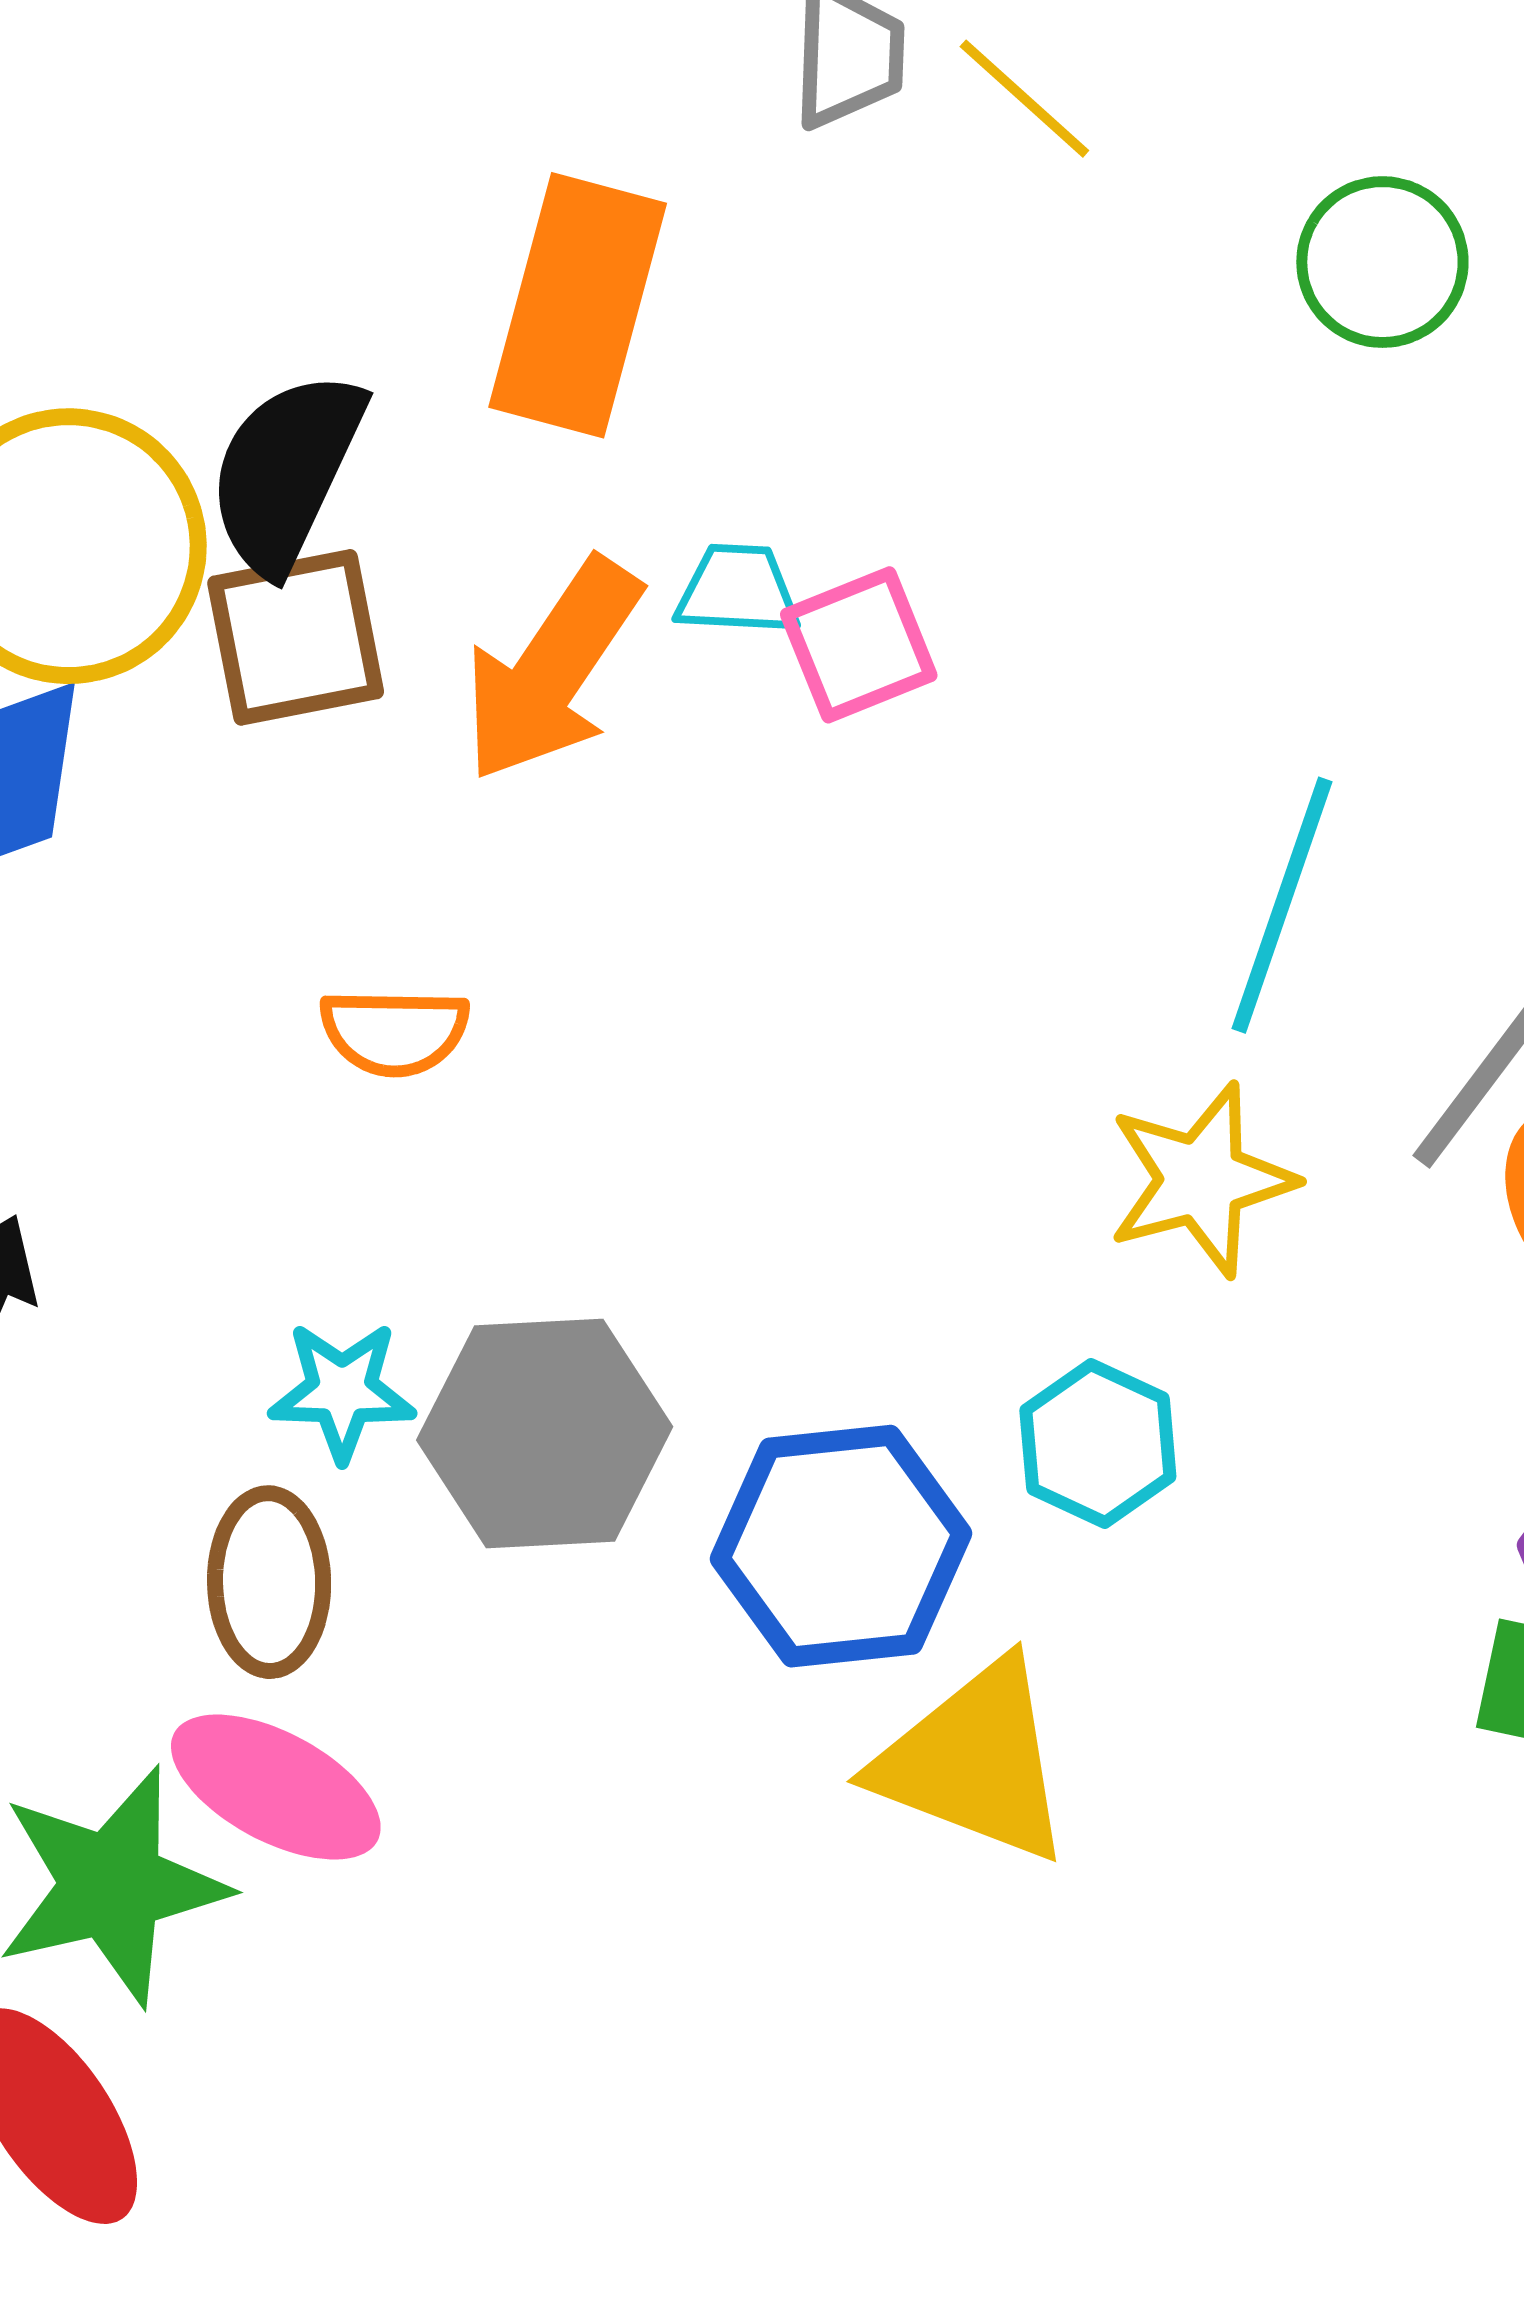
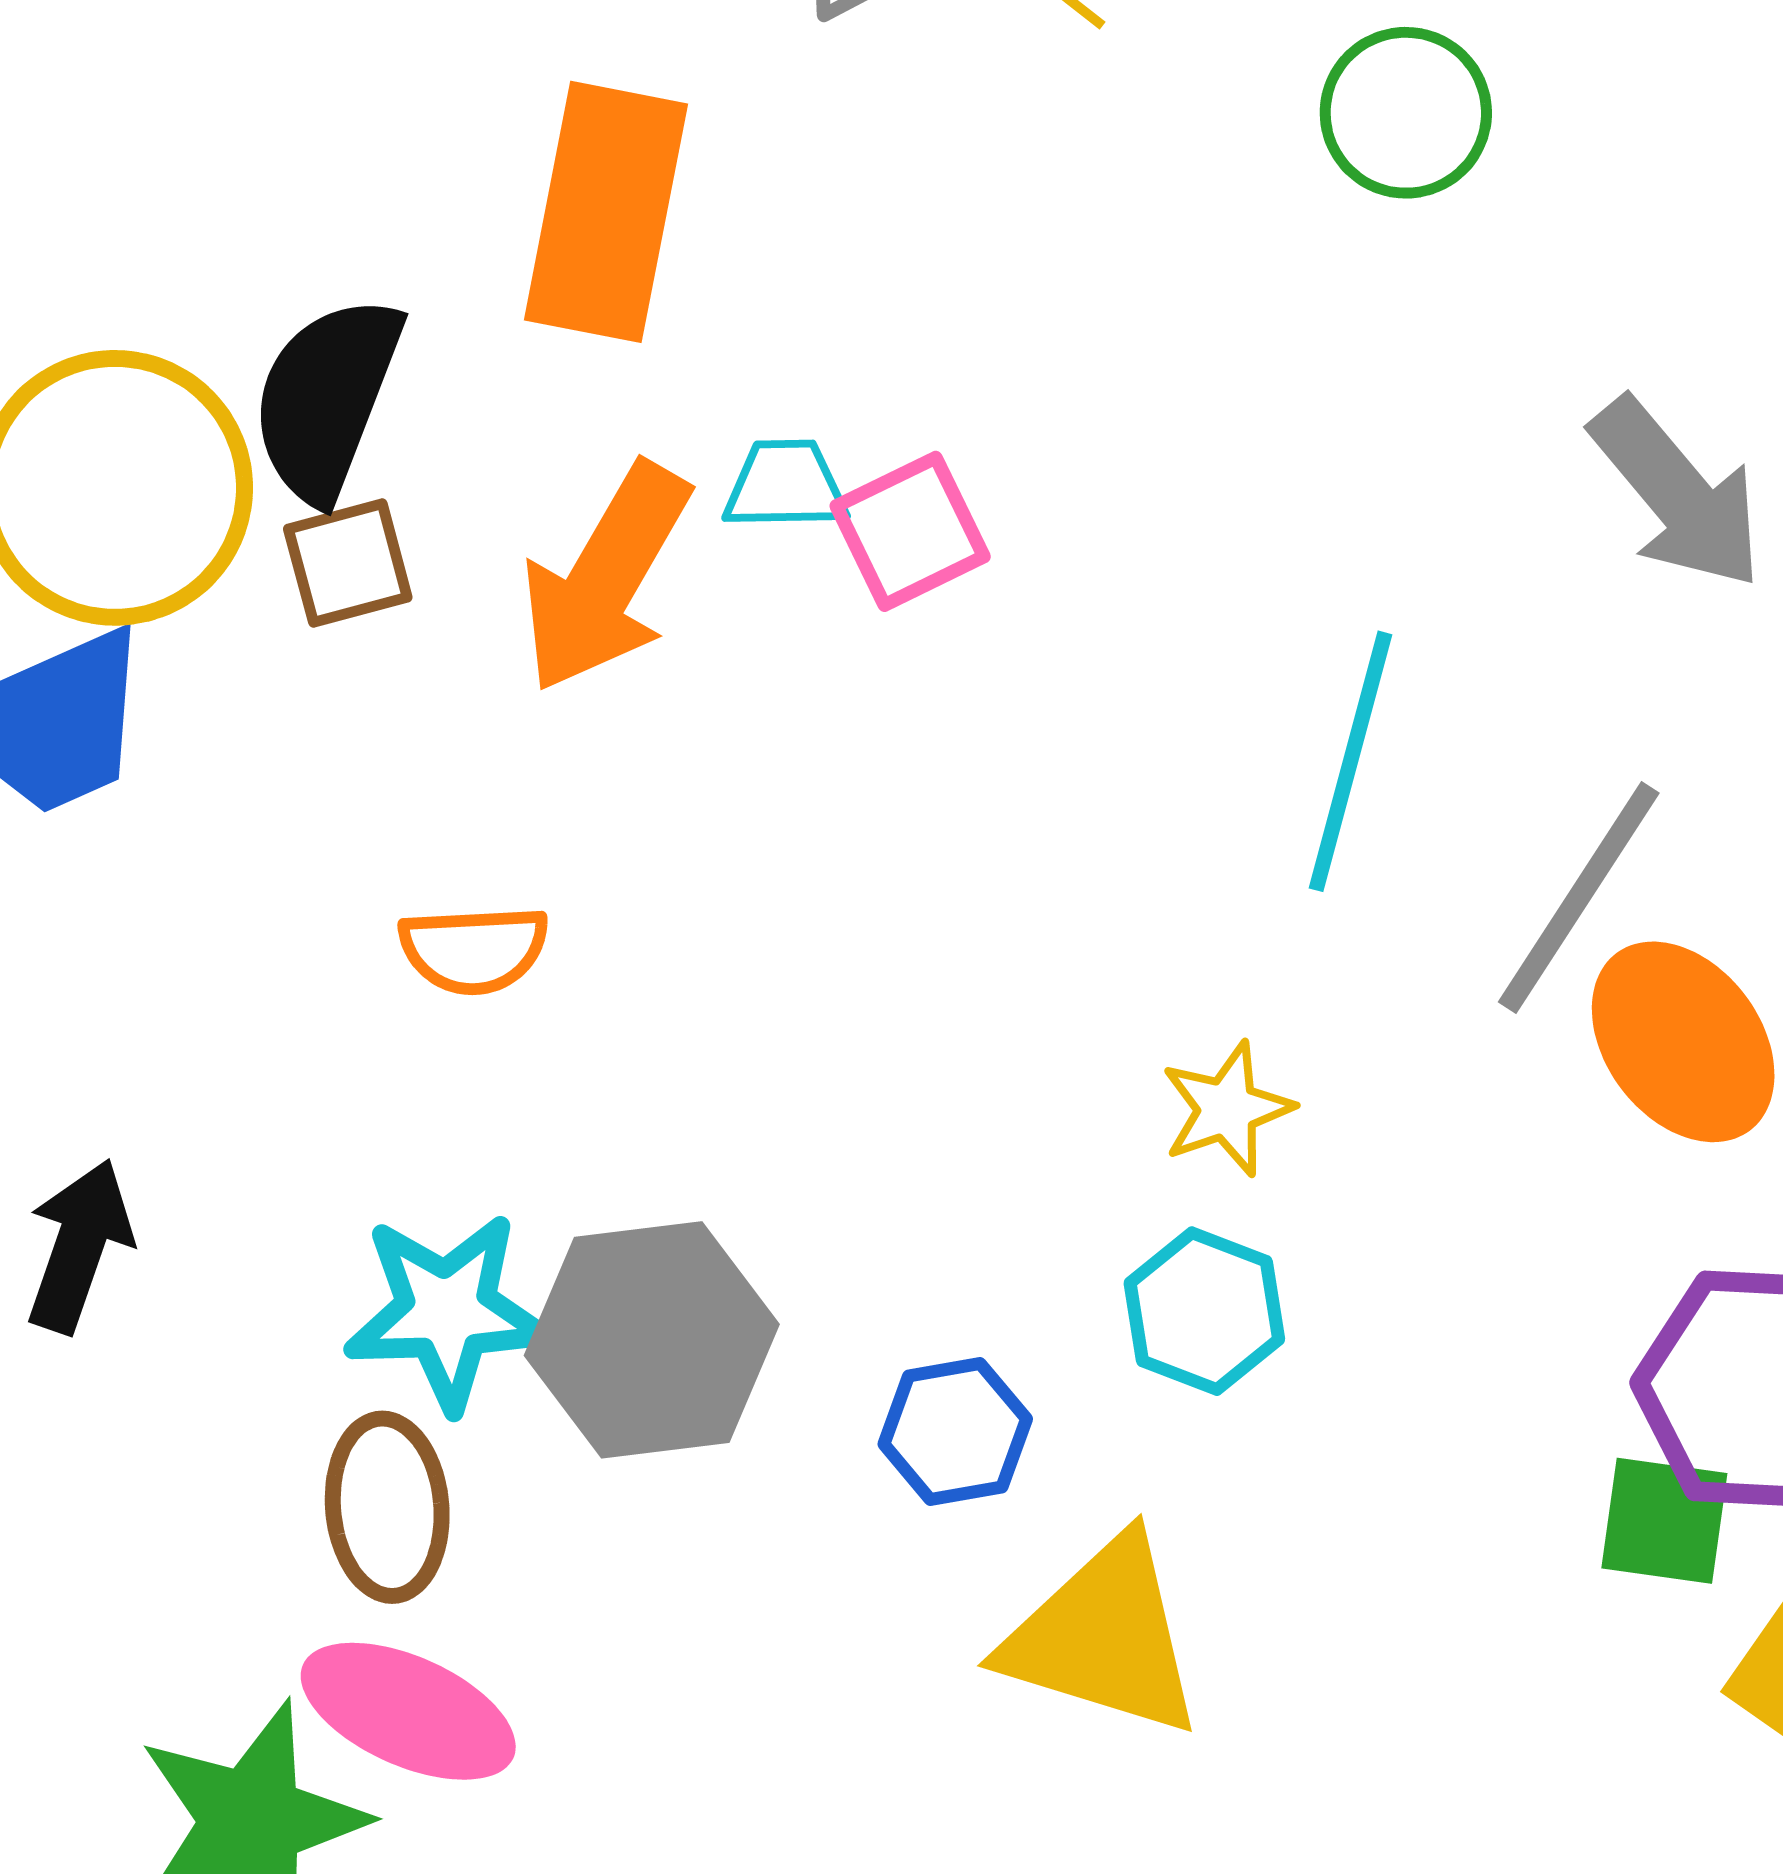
brown square: (296, 637) -> (348, 563), size x0.7
yellow star: (1201, 1180) -> (1227, 1109), moved, size x0.7
cyan star: (342, 1391) -> (447, 1312), size x1.4
blue hexagon: (841, 1546) -> (955, 1431), size x0.6

